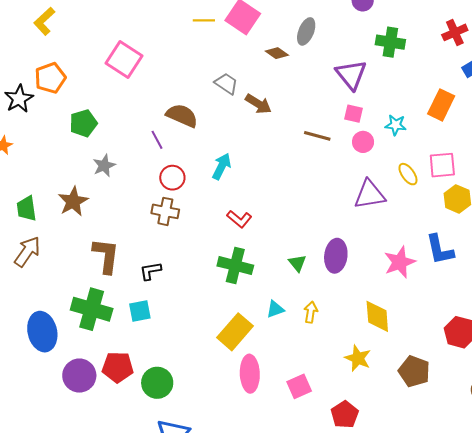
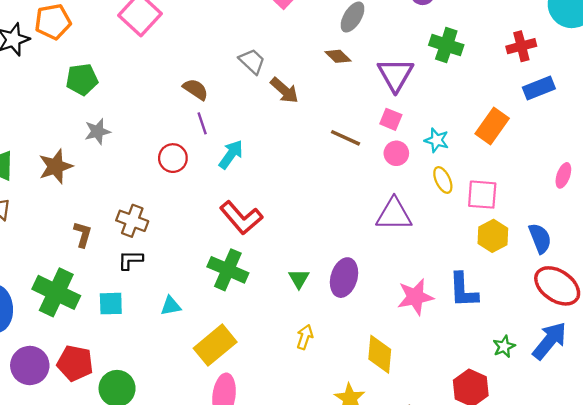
brown diamond: (277, 53) -> (338, 56), moved
brown semicircle: (182, 116) -> (196, 89), size x0.7
purple line: (157, 140) -> (202, 123), moved
yellow ellipse: (408, 174) -> (443, 180), moved
brown cross: (165, 211) -> (132, 221), moved
red L-shape: (239, 219) -> (241, 218), size x1.5
brown L-shape: (106, 256) -> (83, 234), size x0.6
cyan triangle: (275, 309) -> (171, 306), moved

